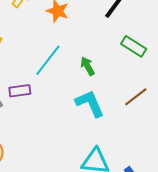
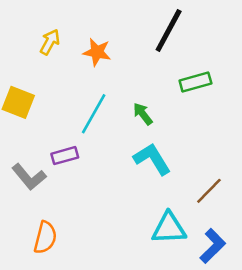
green rectangle: (134, 46) -> (195, 82), turned -40
brown line: (136, 97) -> (209, 191), moved

